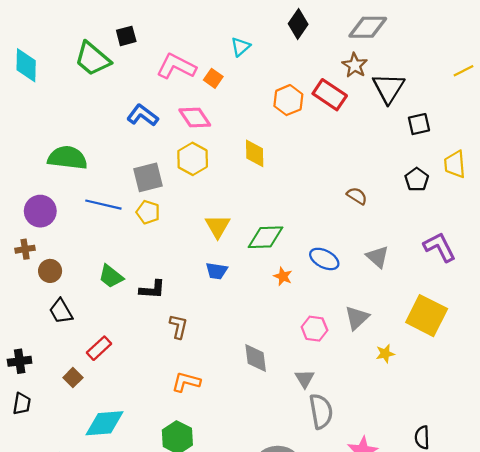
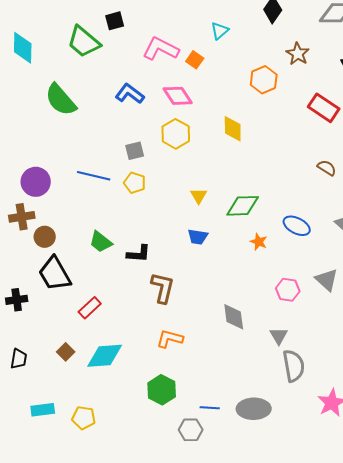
brown star: (355, 65) -> (298, 54), moved
red rectangle: (330, 95) -> (324, 108), moved
green semicircle: (67, 158) -> (61, 100), moved, turned -138
gray square: (148, 177) -> (135, 151), size x0.7
yellow triangle: (218, 226) -> (199, 196), size x0.7
brown cross: (25, 249) -> (22, 217), size x1.4
black trapezoid: (61, 311) -> (55, 274), size x1.5
gray triangle: (357, 318) -> (327, 280), turned -35
brown L-shape: (178, 326) -> (163, 288), size x1.4
black cross: (20, 361) -> (17, 300), moved
brown square: (73, 378) -> (66, 352), moved
cyan diamond: (104, 423) -> (105, 356), moved

